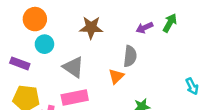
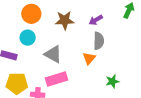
orange circle: (35, 19) -> (31, 14), moved
purple arrow: (145, 28) -> (96, 20), moved

